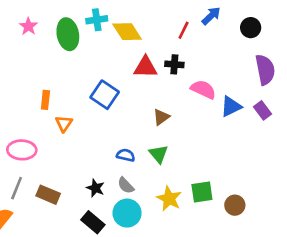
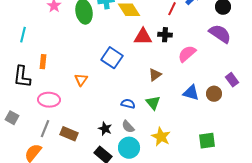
purple semicircle: (265, 70) -> (220, 34), moved, turned -45
pink semicircle: (203, 89) -> (187, 54), turned -66
orange rectangle: (45, 100) -> (43, 62), moved
blue triangle: (231, 107) -> (191, 93), moved, turned 42
purple rectangle: (262, 110) -> (232, 80), moved
green square: (202, 192) -> (207, 141), moved
brown circle: (235, 205) -> (214, 94), moved

